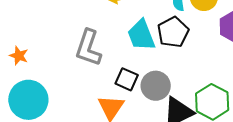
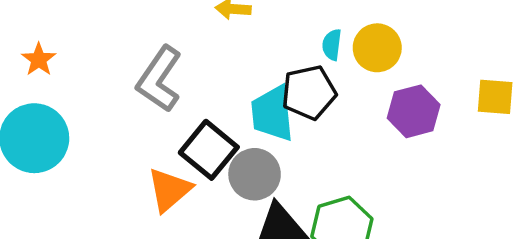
cyan trapezoid: (141, 35) -> (272, 113), moved
black square: (127, 79) -> (209, 150), size x1.4

